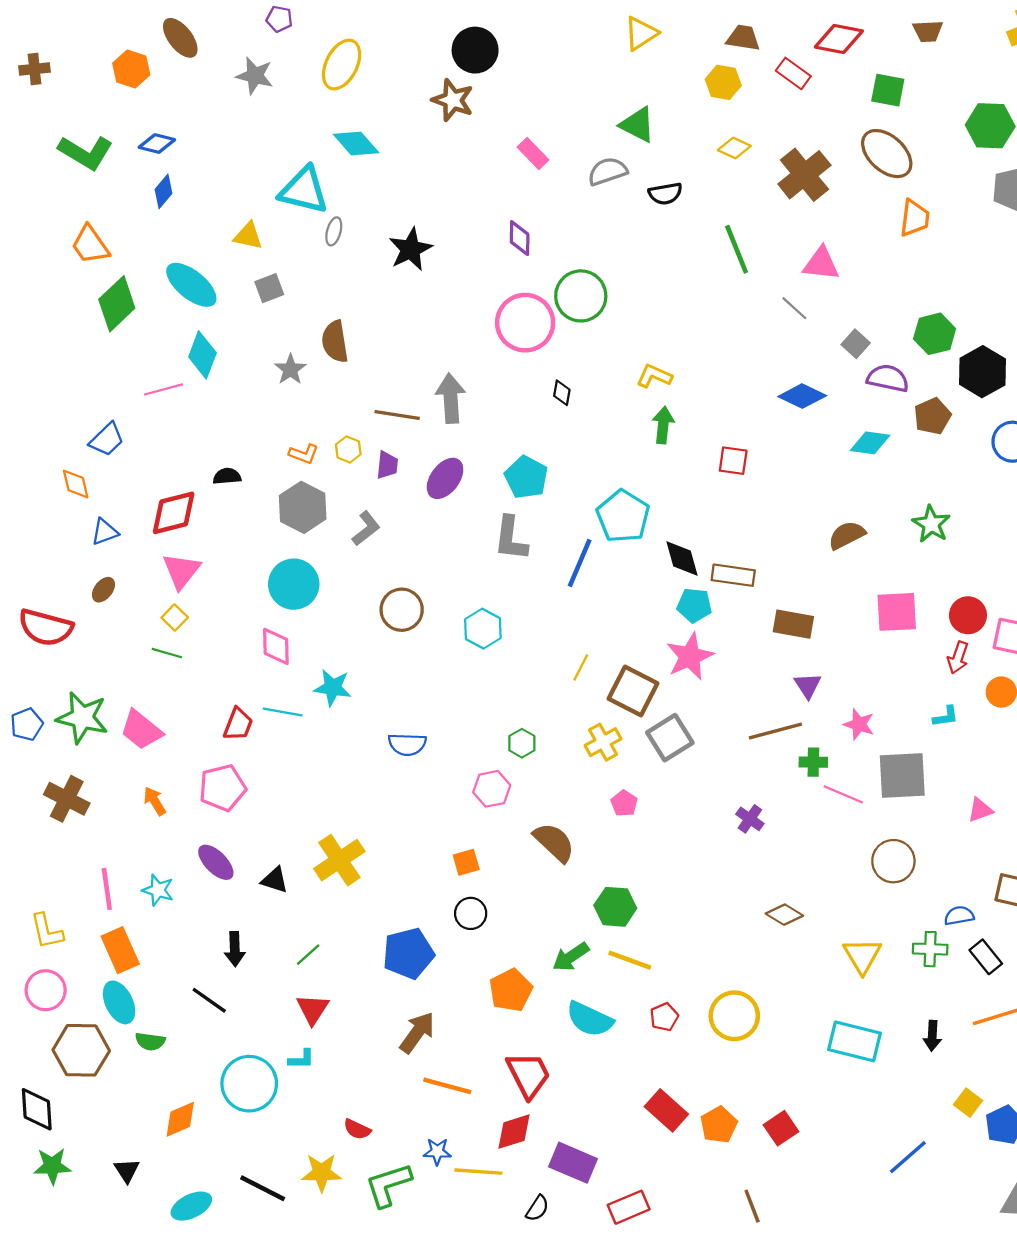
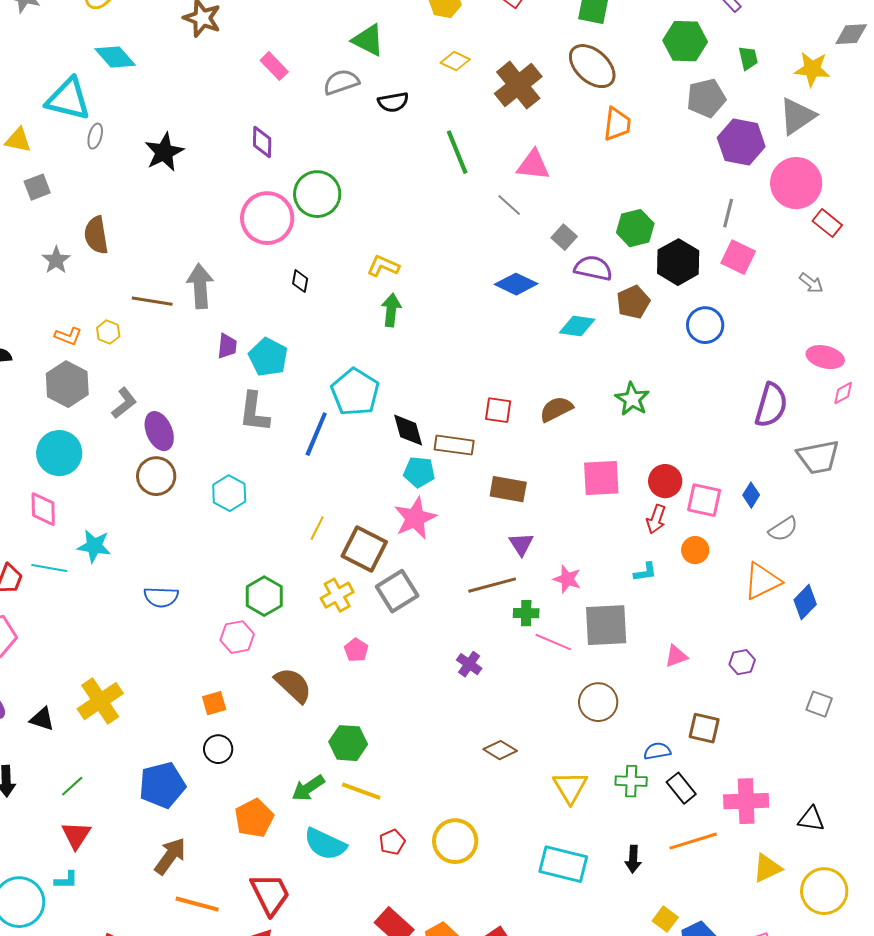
red square: (733, 461) -> (498, 410), moved
purple trapezoid: (387, 465) -> (227, 346), moved
purple ellipse: (445, 478) -> (159, 431), moved, turned -60
green hexagon: (522, 743) -> (264, 596), size x1.5

